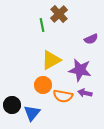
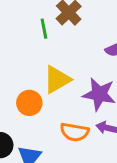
orange circle: (43, 85) -> (29, 103), moved

